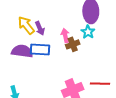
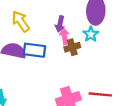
purple arrow: (40, 28) -> (60, 24), moved, turned 32

